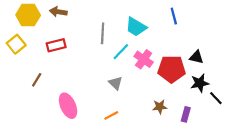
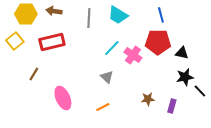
cyan trapezoid: (136, 27) -> (118, 15), moved
gray line: (103, 33) -> (89, 18), moved
red rectangle: (56, 45) -> (52, 42), size x1.4
red pentagon: (172, 69) -> (158, 42), moved

